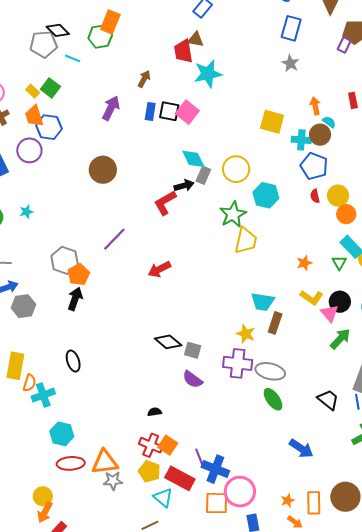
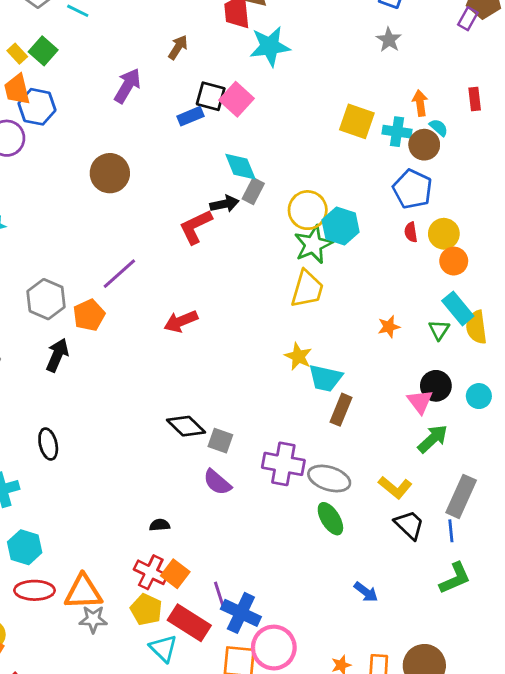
blue rectangle: (150, 112) -> (190, 116), moved, turned 54
cyan cross: (301, 140) -> (397, 132), moved
yellow circle: (236, 169) -> (308, 210), moved
green star: (233, 214) -> (313, 245), moved
orange pentagon: (79, 274) -> (89, 315), moved
yellow L-shape: (312, 298) -> (395, 487), moved
yellow star: (246, 334) -> (298, 356), moved
blue arrow: (301, 448) -> (366, 592), size x0.7

